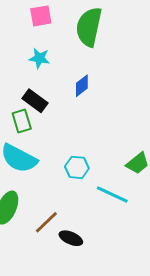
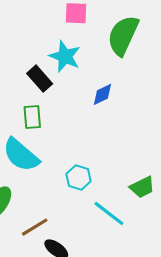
cyan star: (39, 58) -> (65, 56), size x1.4
black rectangle: (35, 101) -> (40, 79), moved

